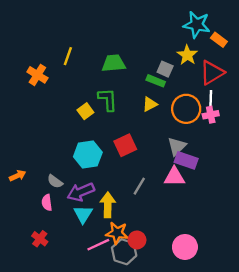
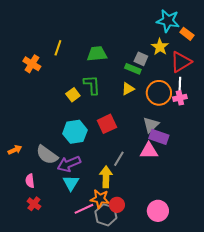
gray semicircle: (55, 181) -> (47, 155), size x1.6
pink semicircle: (47, 203) -> (30, 181), moved
yellow arrow: (108, 205) -> (106, 177), moved

